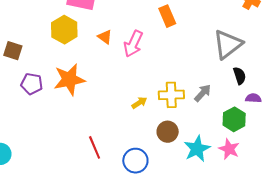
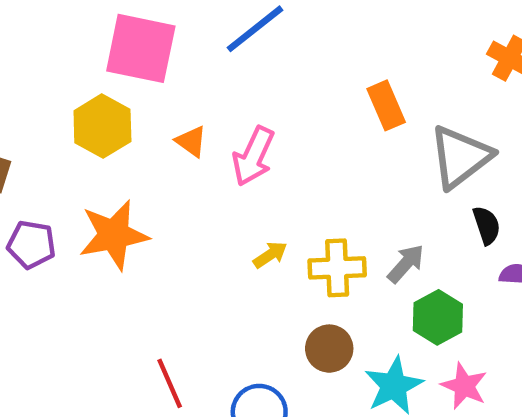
orange rectangle: (167, 16) -> (386, 105), moved
yellow arrow: (139, 103) -> (270, 255), moved
green hexagon: (234, 119) -> (438, 317), moved

